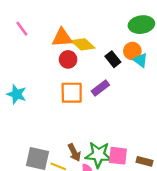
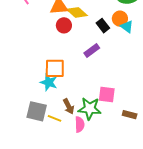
orange square: (72, 93) -> (55, 68), moved
cyan star: (16, 94) -> (49, 82), moved
pink square: (118, 156) -> (107, 95), moved

